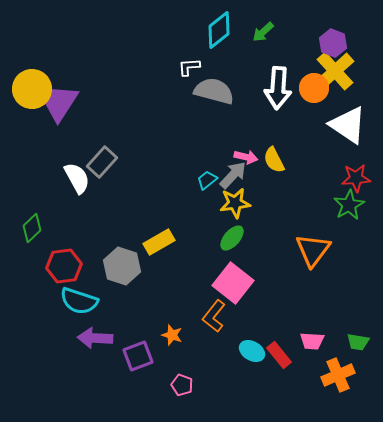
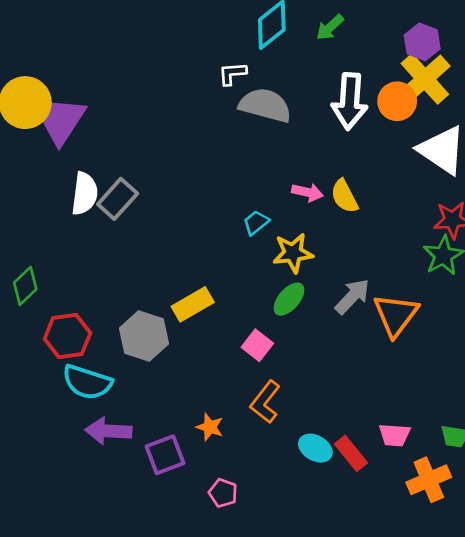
gray arrow: (233, 175) -> (352, 296), moved
white semicircle: (77, 178) -> (85, 194), moved, turned 36
pink square: (233, 283) -> (257, 345), moved, size x0.6

